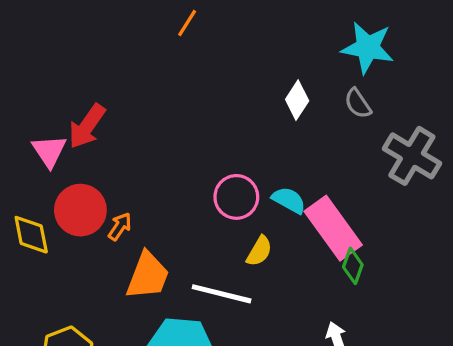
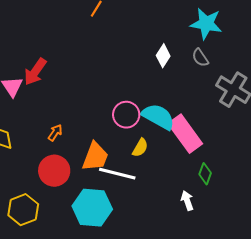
cyan semicircle: (289, 200) -> (158, 117), size x1.6
red circle: (80, 210) -> (54, 171), moved
green diamond: (353, 266) -> (205, 174), moved
orange trapezoid: (148, 276) -> (95, 157), moved

